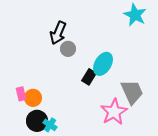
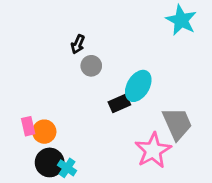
black arrow: (58, 33) -> (78, 44), size x0.6
black rectangle: (89, 77) -> (119, 103), turned 35

